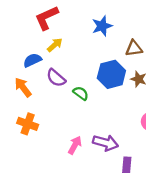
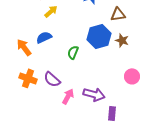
blue semicircle: (32, 60) -> (44, 37), moved
purple semicircle: (56, 78) -> (52, 79), moved
green semicircle: (81, 93) -> (73, 52), turned -104

